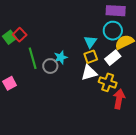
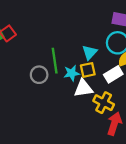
cyan star: (61, 57) -> (72, 73), moved
green line: (33, 58) -> (55, 61), moved

